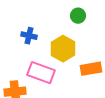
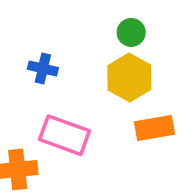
yellow hexagon: (63, 49) -> (129, 77), moved

